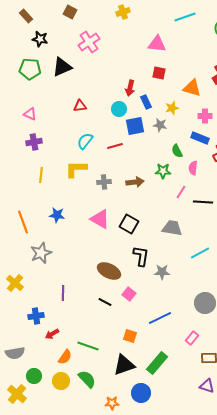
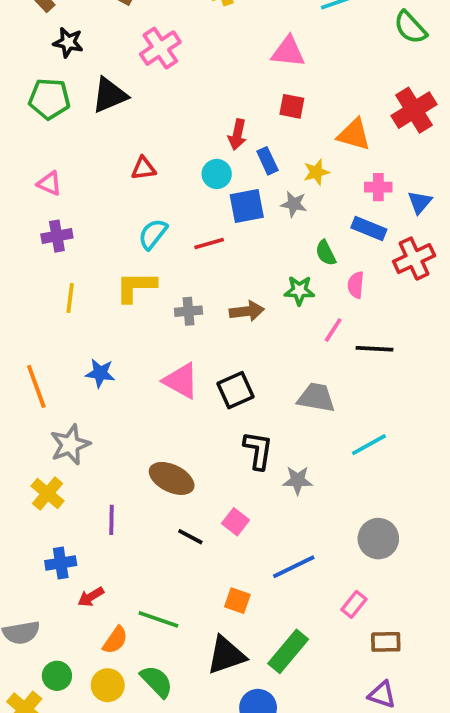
black square: (129, 224) -> (235, 390), turned 36
brown ellipse: (109, 271) -> (172, 478), moved
yellow cross: (15, 283) -> (48, 493), moved

